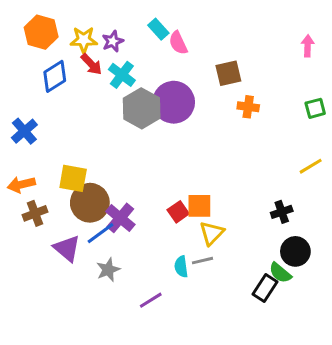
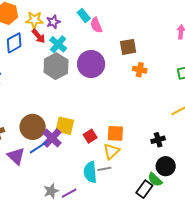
gray hexagon: (142, 108) -> (56, 66), moved
yellow square: (73, 178) -> (65, 126), moved
orange square: (199, 206) -> (115, 133), moved
cyan semicircle: (181, 267) -> (90, 172), size x1.5
gray star: (108, 270) -> (51, 191), moved

